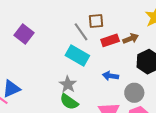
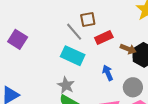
brown arrow: (131, 39) -> (128, 49), moved, turned 49
blue arrow: (111, 76) -> (108, 73), turned 63

